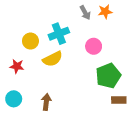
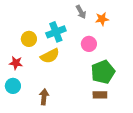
orange star: (105, 12) -> (102, 19), moved
cyan circle: (14, 99) -> (13, 86), moved
brown rectangle: (119, 100) -> (100, 95), moved

